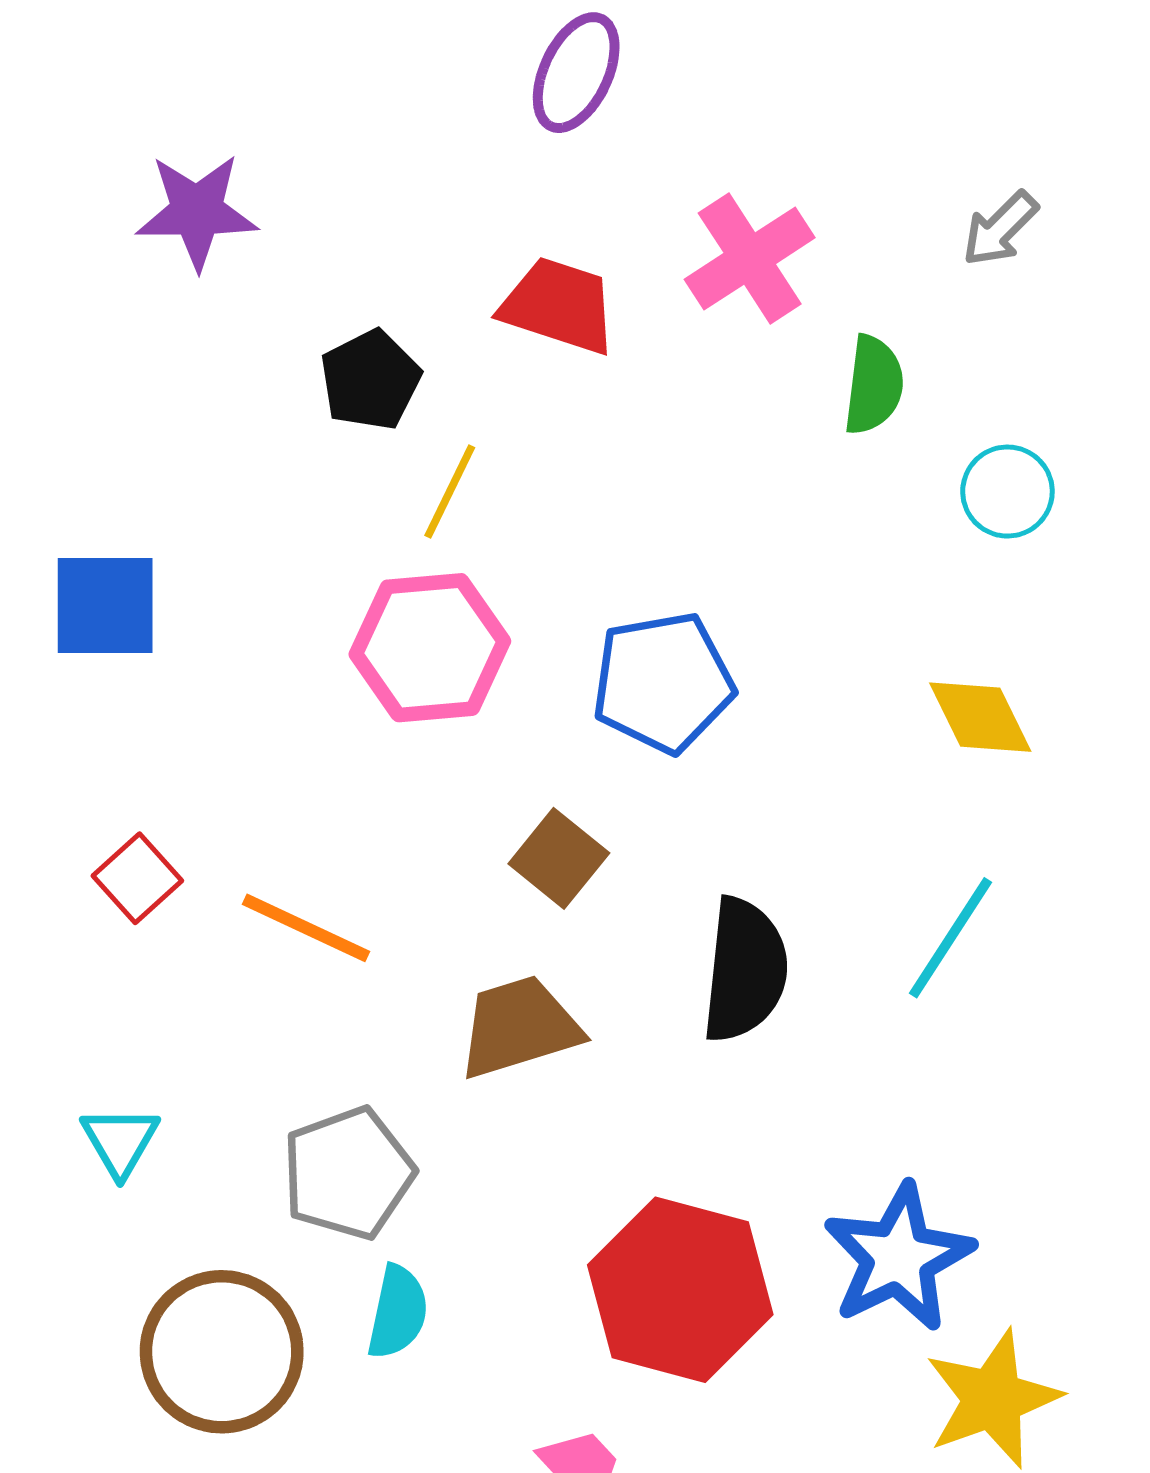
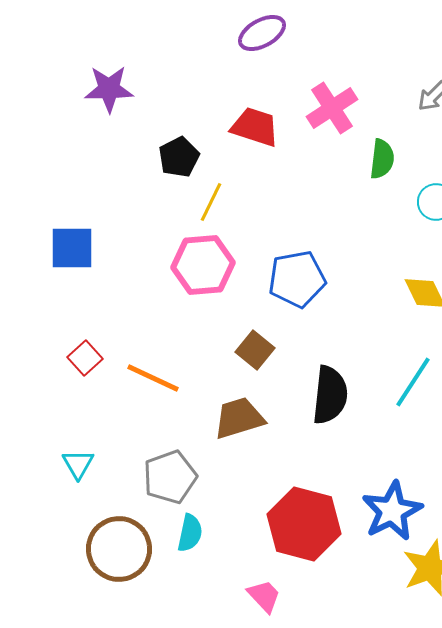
purple ellipse: (576, 73) -> (262, 33), turned 36

